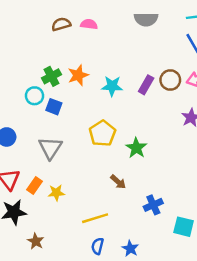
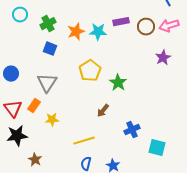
orange star: (78, 75) -> (76, 32), moved
purple rectangle: (146, 85) -> (121, 22), moved, turned 49
cyan circle: (34, 96) -> (20, 15), moved
brown arrow: (118, 182) -> (103, 111), turned 88
orange rectangle: (34, 185) -> (34, 106), moved

